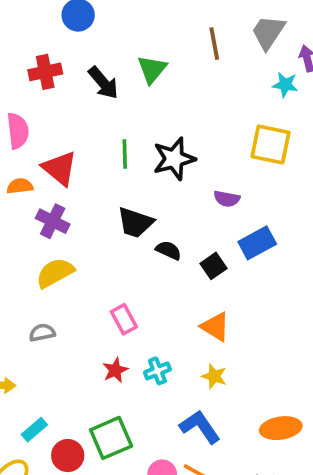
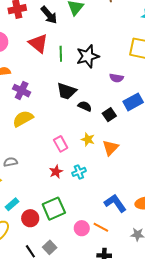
red triangle: (60, 168) -> (38, 43), moved
orange triangle: (215, 327) -> (110, 148), turned 42
gray semicircle: (42, 333) -> (10, 162), moved
yellow star: (214, 376) -> (88, 139), moved
blue L-shape: (200, 427) -> (115, 203), moved

